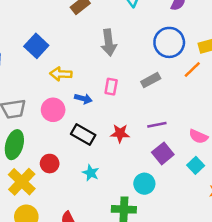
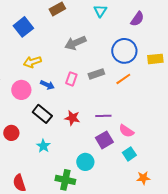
gray arrow: (109, 43) -> (75, 43), turned 65
blue square: (36, 46) -> (23, 27), moved
orange line: (192, 69) -> (123, 79), moved
yellow arrow: (61, 74) -> (32, 62), turned -30
gray rectangle: (151, 80) -> (96, 74), moved
pink semicircle: (198, 136) -> (126, 131), moved

